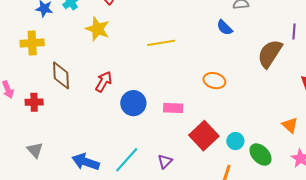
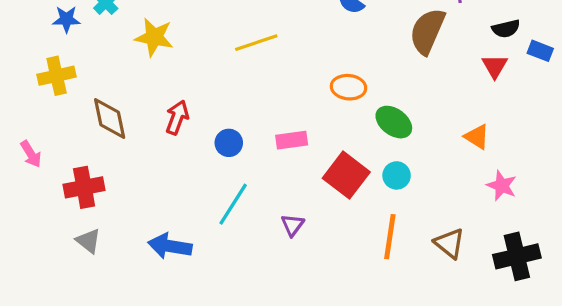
red cross: (34, 102) -> (84, 187), moved, size x1.4
blue circle: (133, 103) -> (229, 143), size x0.7
green ellipse: (260, 155) -> (394, 122), moved
cyan line: (127, 160) -> (233, 204), moved

